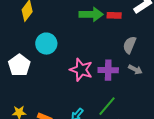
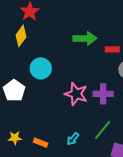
red rectangle: (114, 15) -> (112, 49), moved

